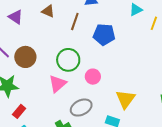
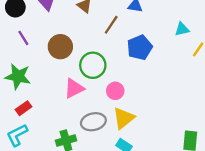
blue pentagon: (104, 35) -> (140, 48), turned 30
brown circle: (25, 57) -> (60, 47), moved
yellow triangle: (125, 99) -> (124, 118), moved

